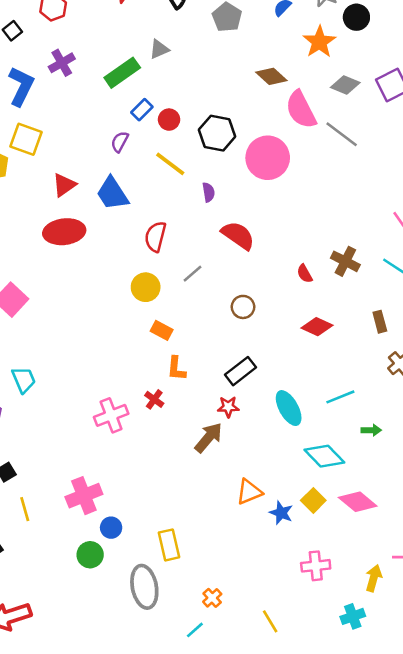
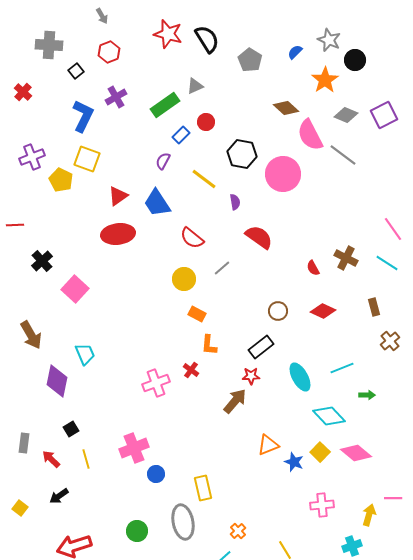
red circle: (169, 120) -> (206, 122), moved
red semicircle: (155, 237) -> (192, 238), turned -65
brown circle: (243, 307) -> (278, 311), moved
green circle: (90, 555) -> (137, 531), moved

